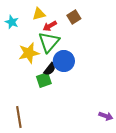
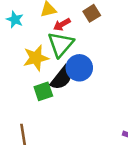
black semicircle: (50, 69) -> (62, 78), size x1.5
green square: (44, 80) -> (43, 91), moved

